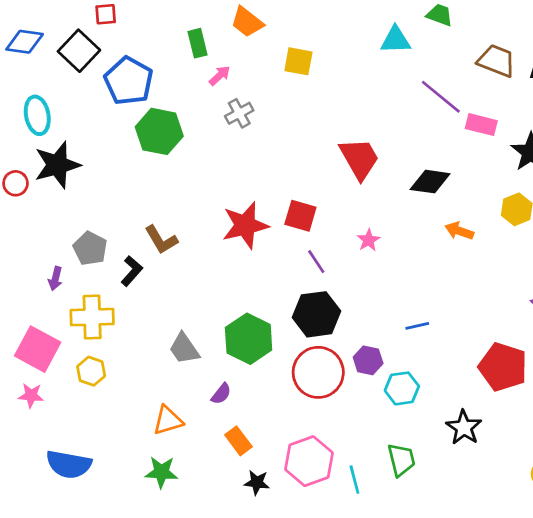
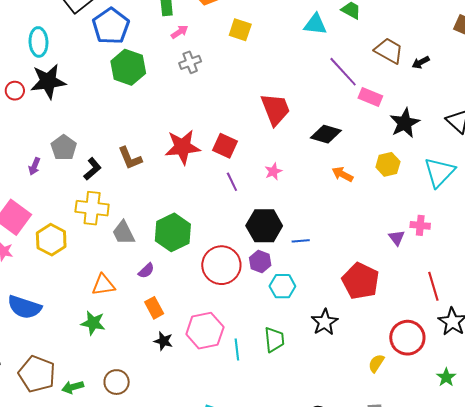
brown L-shape: (161, 240) -> (130, 158), moved
black hexagon: (317, 314) -> (264, 226), moved
yellow cross: (92, 317) -> (92, 208), moved
yellow hexagon: (91, 371) -> (51, 240), size x1.4

